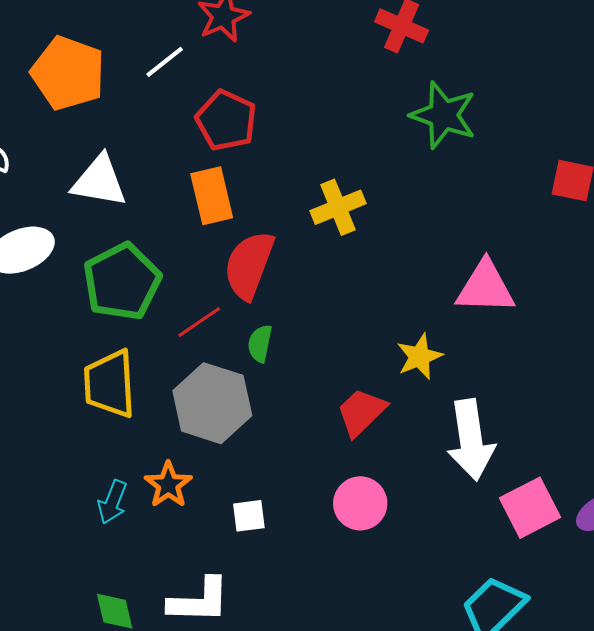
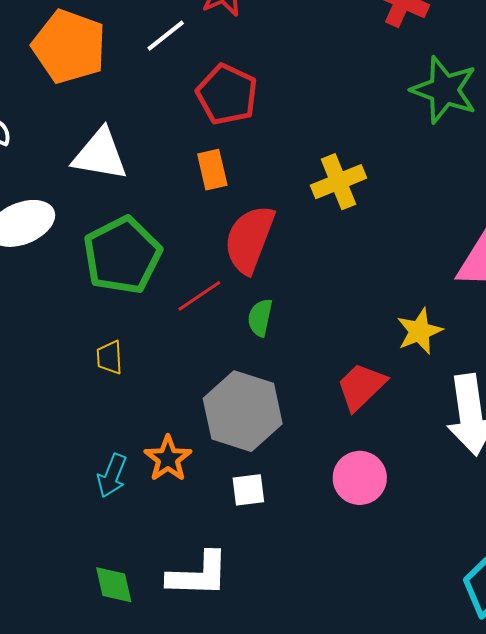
orange rectangle: (212, 196) -> (212, 170), size x0.7
yellow trapezoid: (110, 384) -> (110, 357), size x0.5
gray hexagon: (212, 403) -> (243, 411), moved

